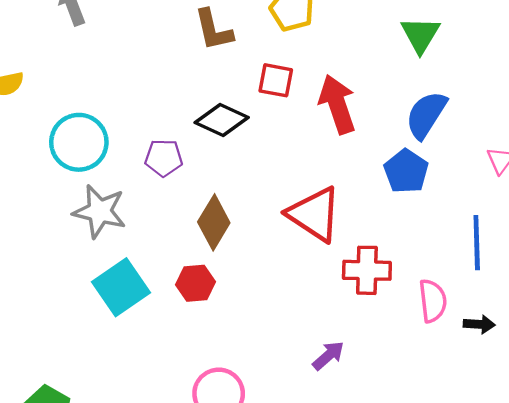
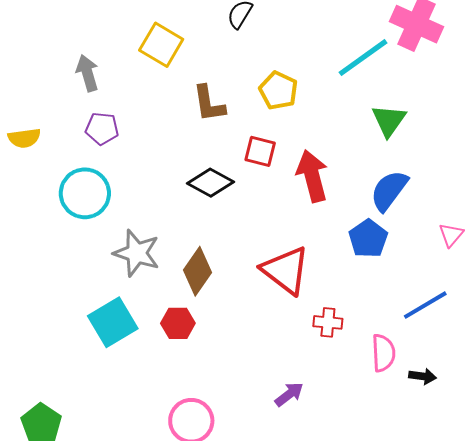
purple pentagon: (164, 158) -> (102, 129), moved
gray star: (100, 211) -> (137, 253), moved
blue line: (477, 243) -> (425, 305), turned 57
red cross: (367, 270) -> (328, 322), size x0.7

